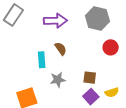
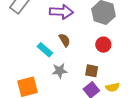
red circle: (111, 47) -> (103, 45), moved
cyan rectangle: (42, 60) -> (45, 50), turned -49

